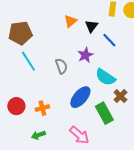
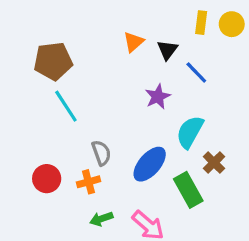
gray semicircle: (61, 66) -> (101, 153), moved
cyan semicircle: (105, 77) -> (190, 132), turned 85
green arrow: (38, 135) -> (101, 219), moved

